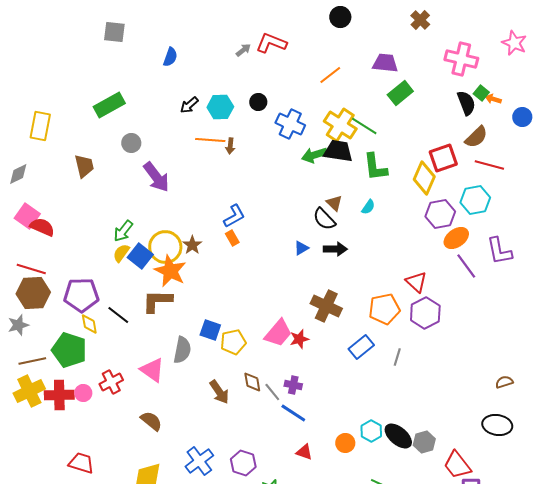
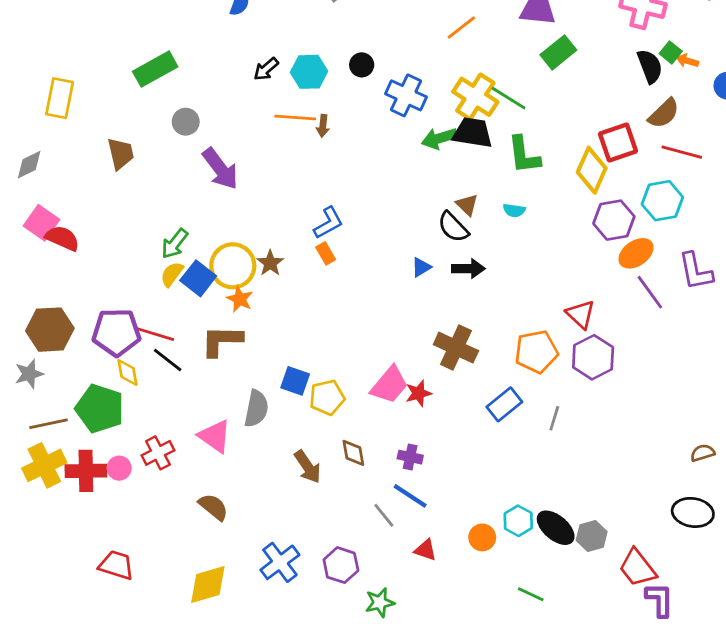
cyan semicircle: (368, 207) -> (514, 210), turned 63
red line: (31, 269) -> (154, 334), moved
orange star: (170, 271) -> (240, 299), size x0.6
gray line: (272, 392) -> (384, 515), moved

